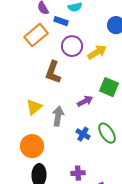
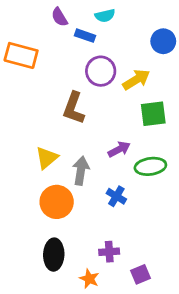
orange rectangle: (36, 35) -> (21, 55), moved, turned 55
green square: (109, 87) -> (153, 114), moved, turned -30
green ellipse: (107, 133) -> (150, 166), moved, turned -65
orange circle: (32, 146) -> (57, 202), moved

